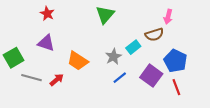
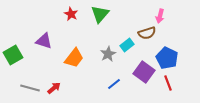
red star: (47, 14) -> (71, 14), moved
orange trapezoid: (78, 61) -> (74, 58), turned -85
gray line: (31, 78) -> (30, 88), moved
blue line: (120, 78) -> (114, 84), moved
red arrow: (57, 80) -> (54, 88), moved

